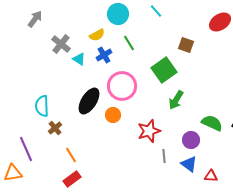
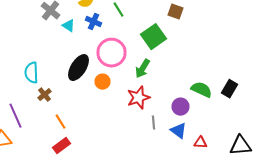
blue cross: (104, 55) -> (94, 22), turned -35
green arrow: (176, 100) -> (142, 69), moved

